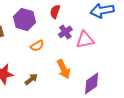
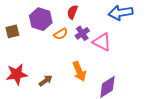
pink triangle: (85, 40) -> (102, 42), turned 36
orange semicircle: (37, 46) -> (61, 34), moved

